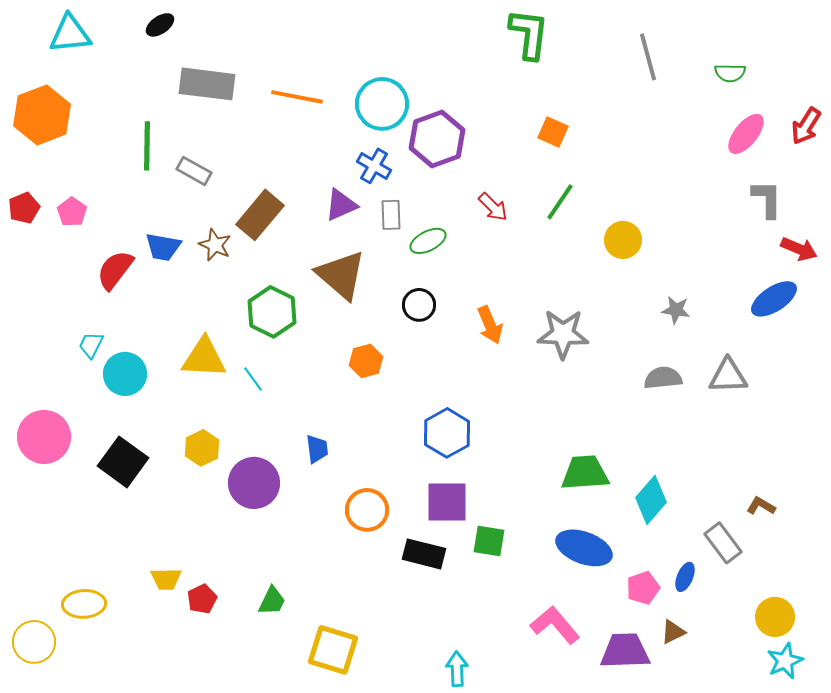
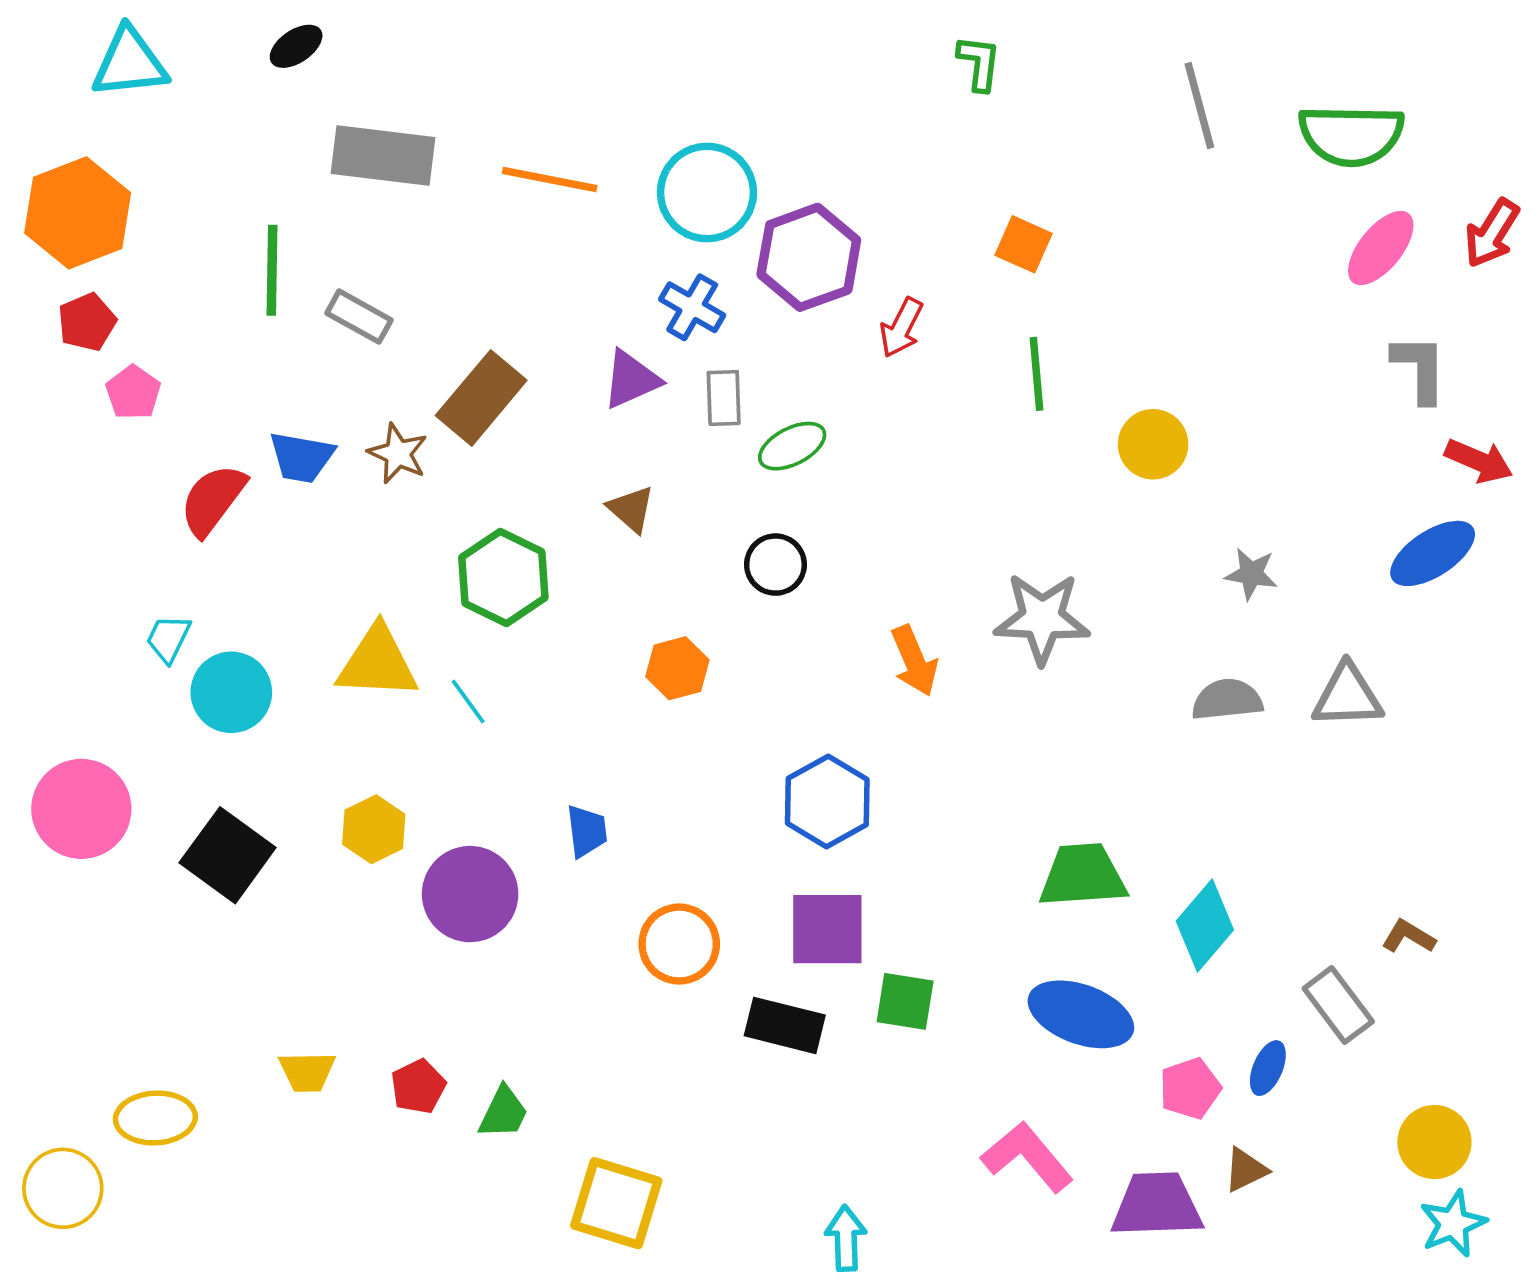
green L-shape: (529, 34) -> (979, 63), size x0.6
green semicircle: (730, 73) -> (1351, 135), size x1.8
green line: (560, 202) -> (1036, 374), turned -39
red arrow: (493, 207) -> (901, 328), moved, turned 72
red pentagon: (24, 208) -> (87, 322), moved
brown triangle: (341, 275) -> (631, 509), size x0.5
orange arrow: (490, 325) -> (914, 661), moved
red pentagon: (202, 599) -> (418, 1087), moved

